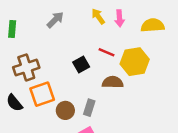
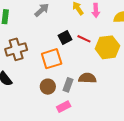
black square: (81, 65) -> (65, 38), moved
brown semicircle: (113, 82) -> (87, 78), moved
orange square: (42, 94) -> (52, 59), moved

